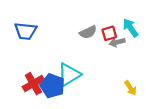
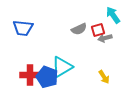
cyan arrow: (130, 28) -> (113, 15), moved
red cross: (33, 84) -> (30, 75), turned 30
yellow arrow: (130, 88) -> (104, 77), moved

